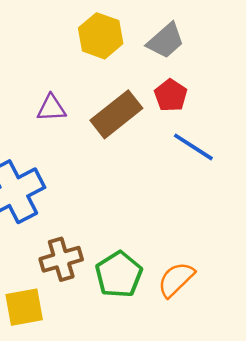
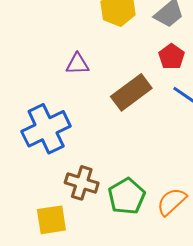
brown rectangle: (116, 114) -> (131, 92), moved
brown cross: (61, 259) -> (82, 183), turned 32

